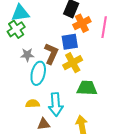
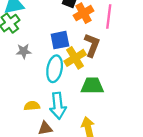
blue square: (70, 42) -> (60, 40), moved
brown L-shape: (51, 54) -> (92, 45), moved
cyan ellipse: (38, 73) -> (55, 69), moved

